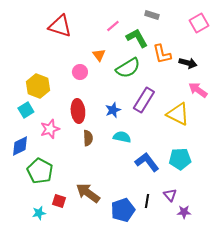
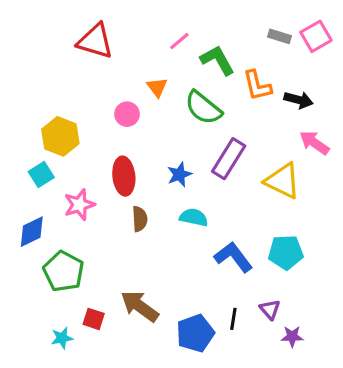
gray rectangle: (152, 15) -> (279, 36), moved
green semicircle: (128, 68) -> (203, 108), turned 70

